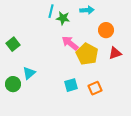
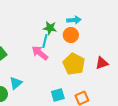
cyan line: (51, 11) -> (45, 41), moved
orange circle: (106, 30) -> (71, 35), moved
pink arrow: (70, 43) -> (40, 53), moved

